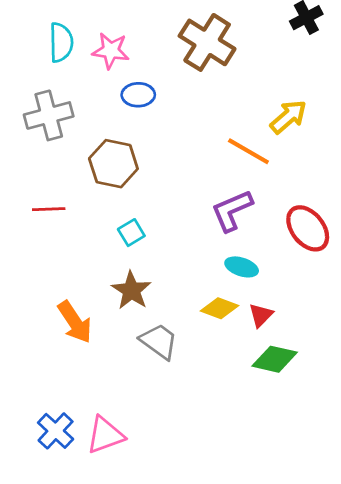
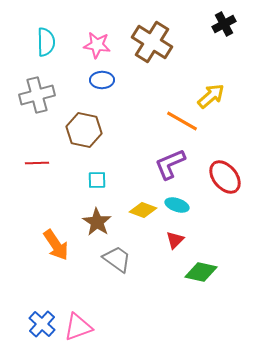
pink star: (111, 51) -> (97, 45), moved
cyan square: (131, 233) -> (97, 180), turned 30
yellow diamond: (220, 308) -> (143, 210), moved
red triangle: (261, 315) -> (175, 240), moved

